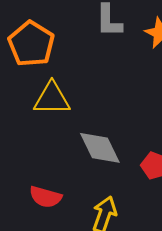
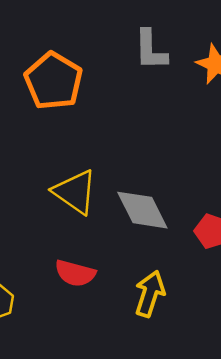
yellow triangle: (52, 99) -> (75, 192), moved, turned 36

